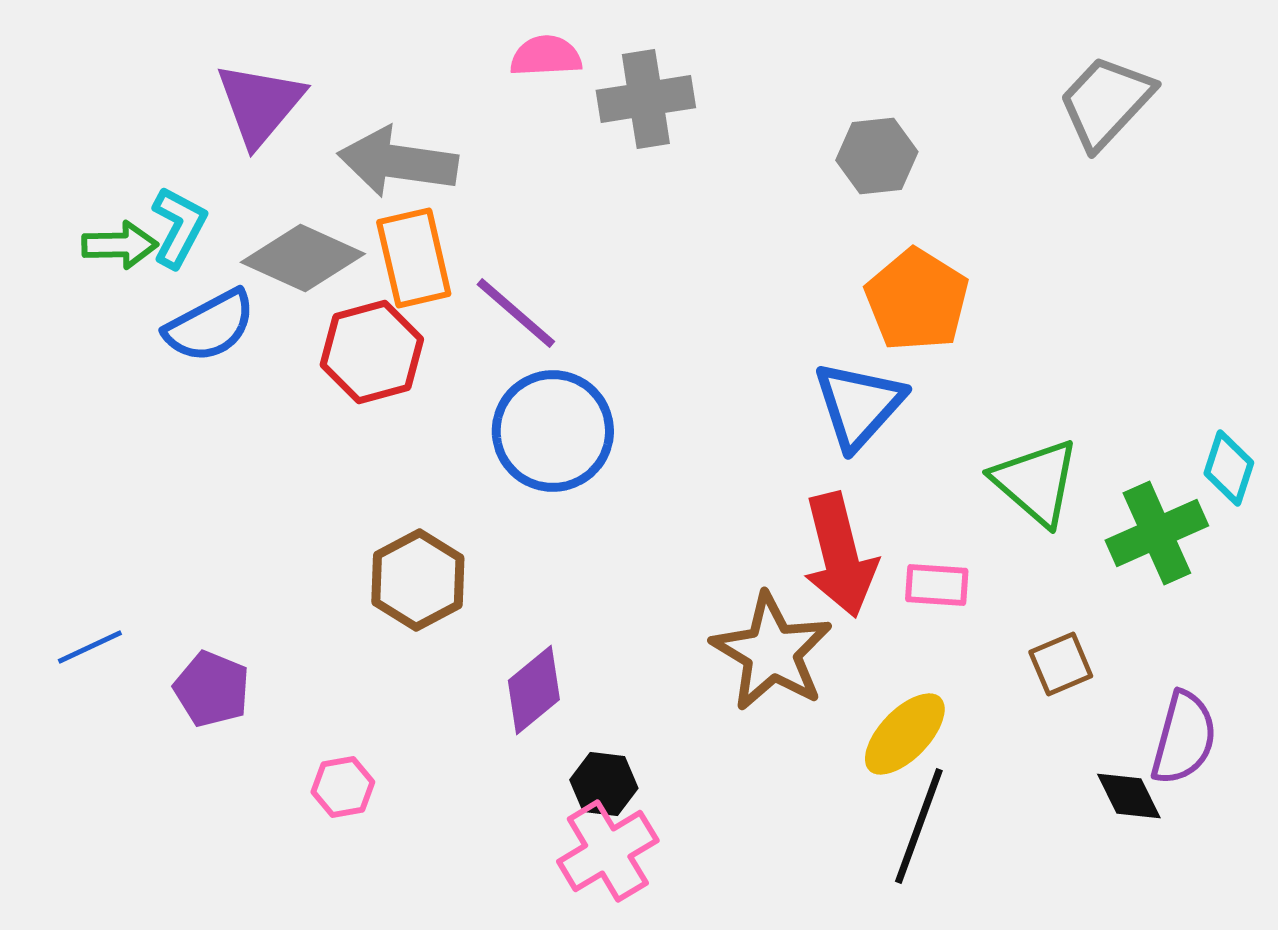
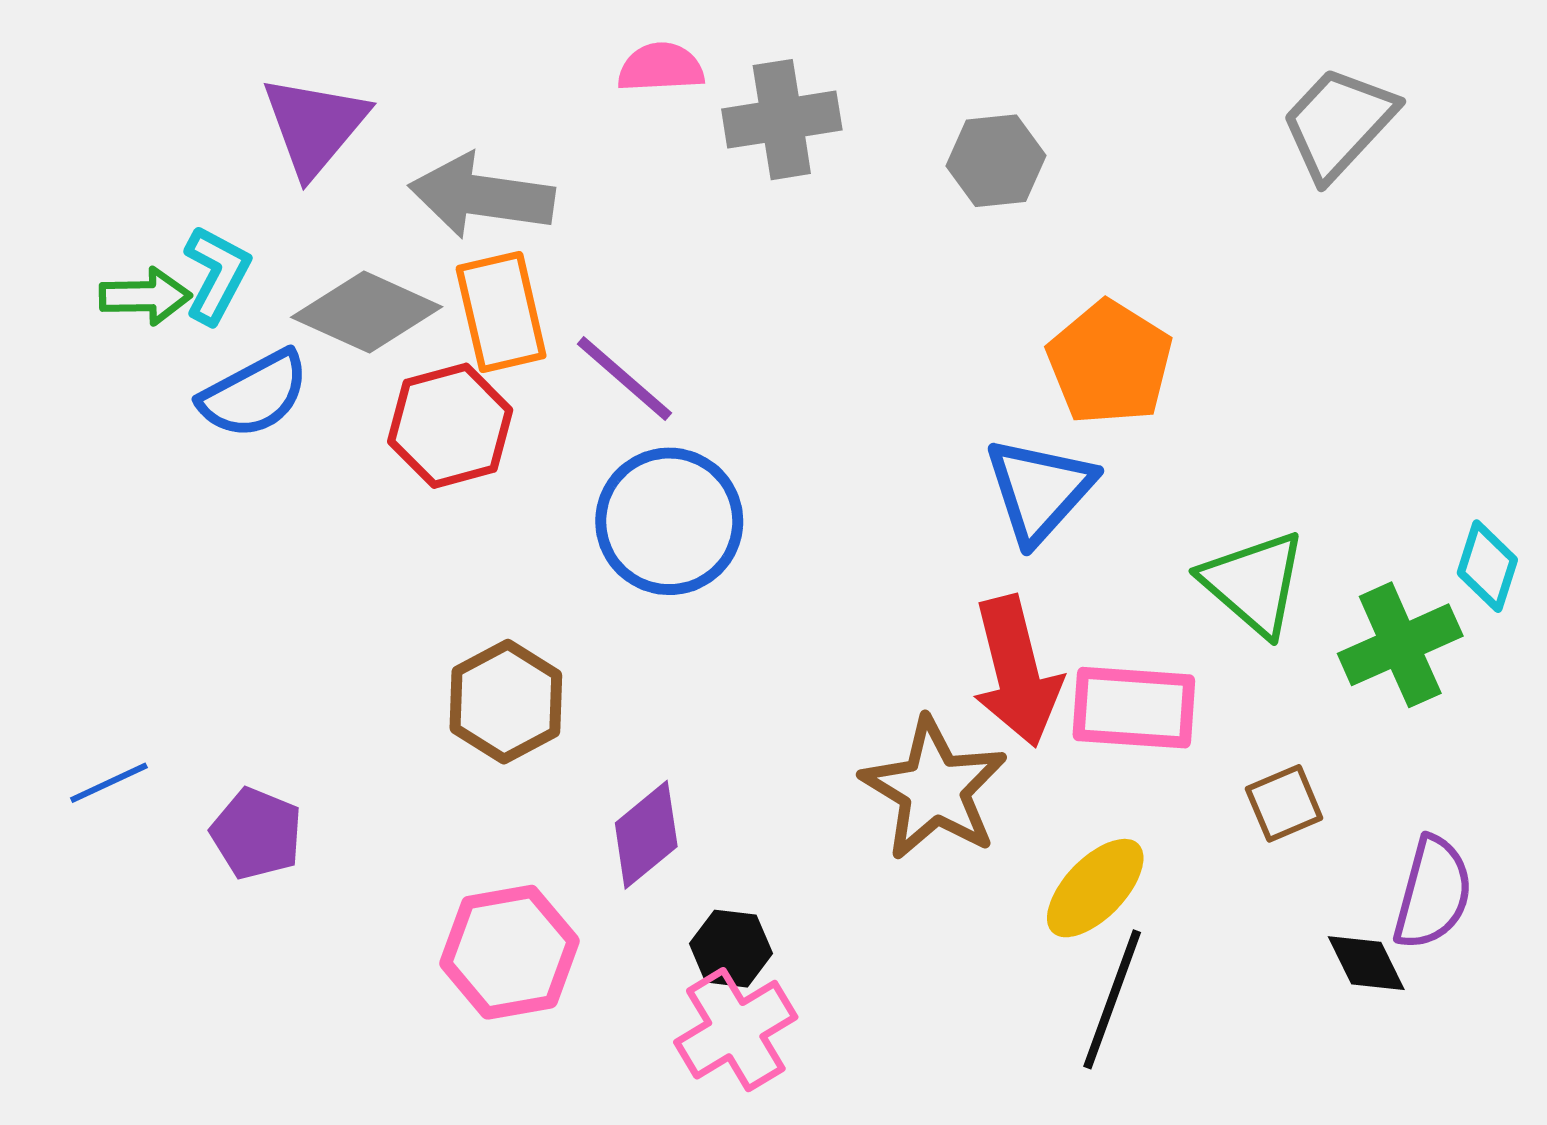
gray hexagon: (877, 156) -> (996, 161), moved
pink rectangle: (937, 585) -> (1134, 708), size x1.6
pink hexagon: (343, 787) -> (509, 952), moved, size x1.8

